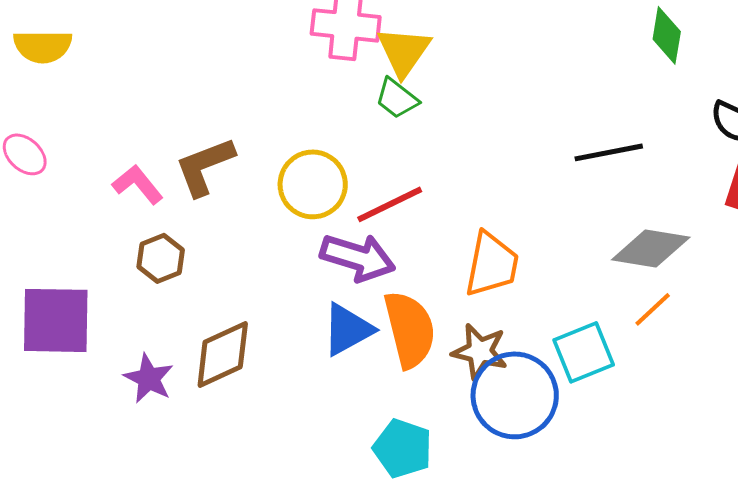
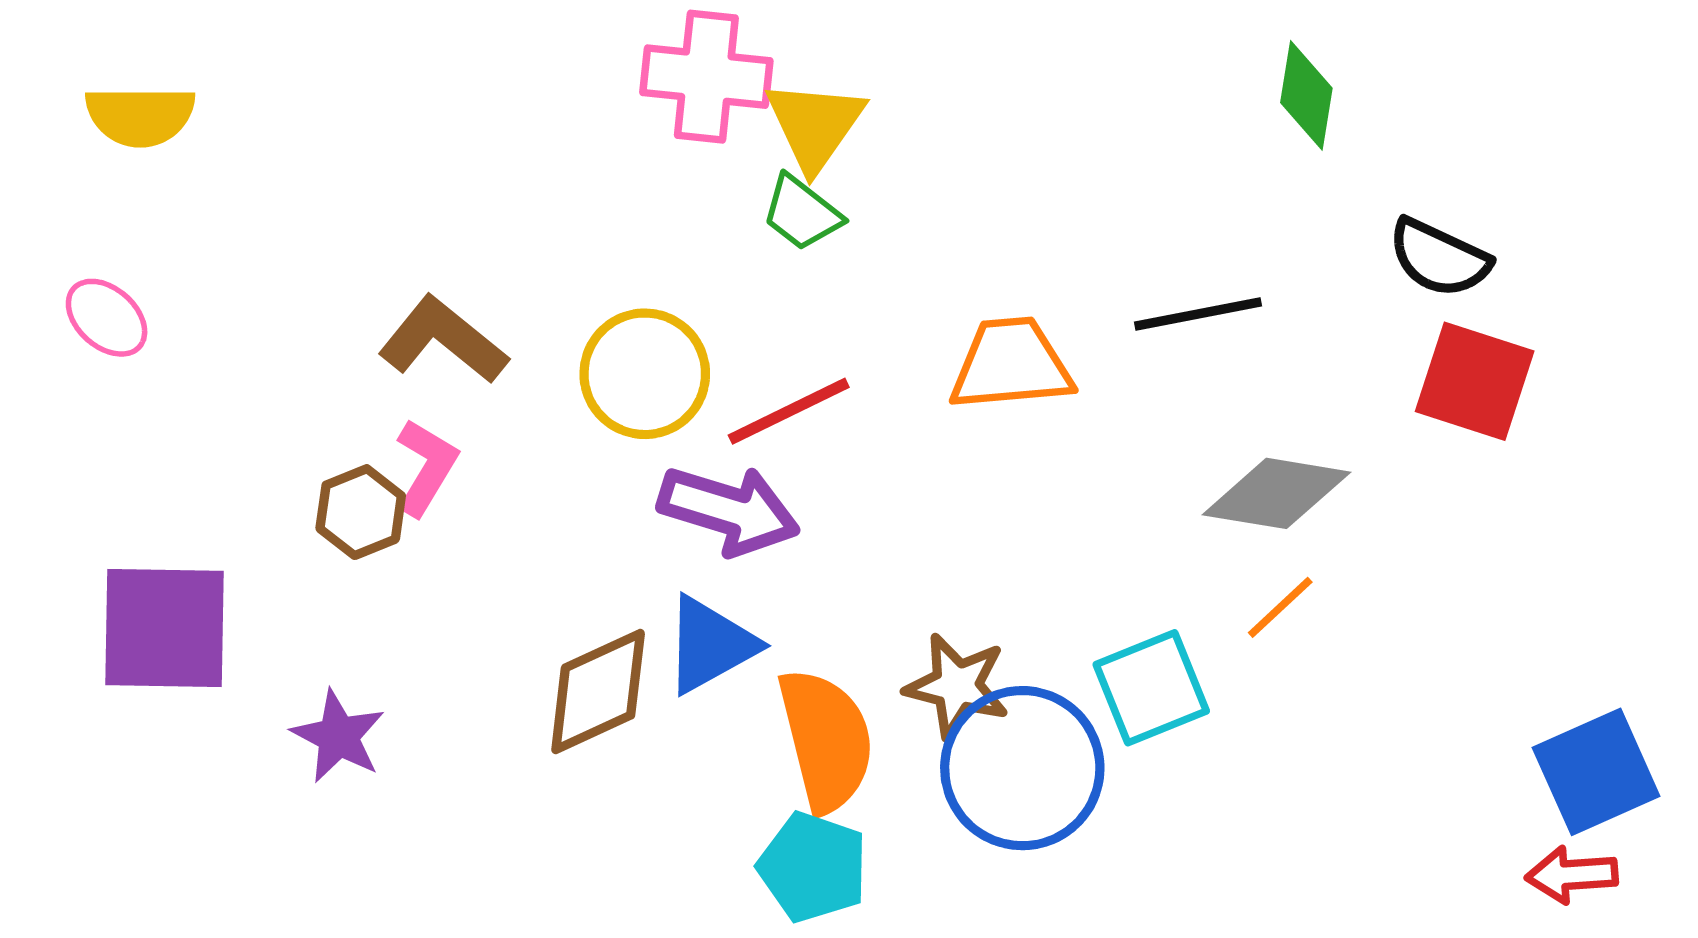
brown L-shape: (205, 166) -> (443, 340), turned 60
pink L-shape: (138, 184) -> (426, 467), moved, turned 70
orange trapezoid: (492, 264) -> (1011, 364), moved, turned -106
orange semicircle: (410, 329) -> (826, 740), moved
brown diamond: (223, 354) -> (598, 691), moved

